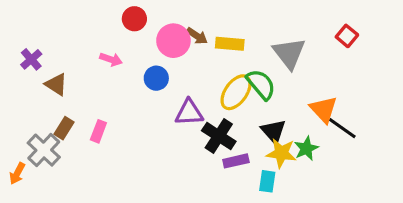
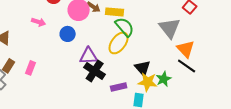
gray triangle: (289, 53) -> (170, 28), moved
green semicircle: (261, 84) -> (125, 27), moved
orange triangle: (323, 109) -> (186, 49), moved
black cross: (219, 136) -> (95, 71), moved

